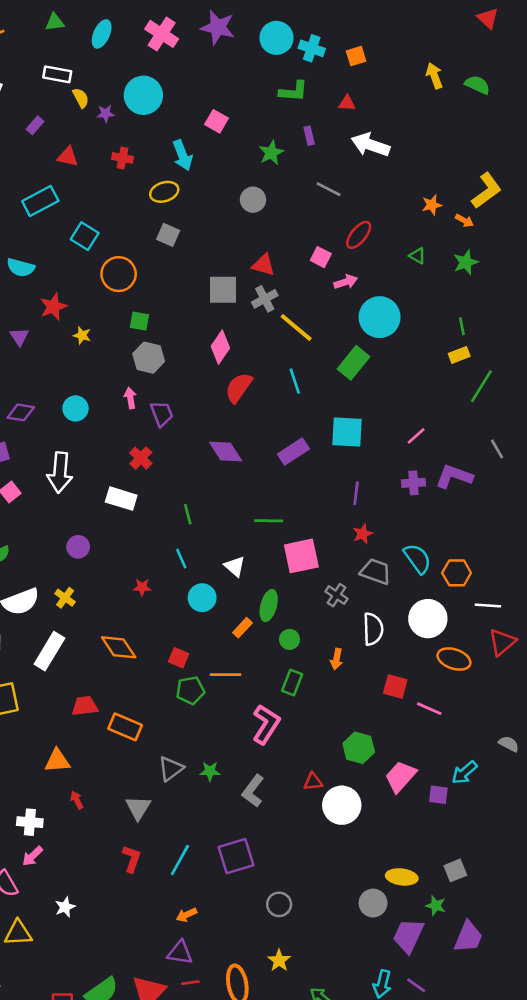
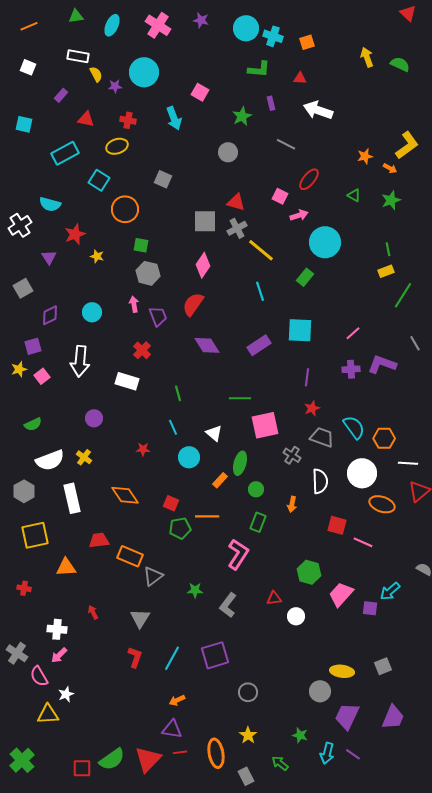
purple star: (218, 27) -> (201, 20), size x0.6
yellow ellipse: (164, 192) -> (117, 146), moved
green rectangle: (353, 363) -> (305, 277), size x0.7
red semicircle: (239, 388) -> (193, 304), moved
purple diamond: (21, 412) -> (50, 315), turned -35
white rectangle: (49, 651) -> (72, 498), turned -44
orange triangle: (57, 761) -> (66, 567), moved
gray triangle: (171, 769) -> (153, 576), moved
white circle: (342, 805) -> (296, 616), size x0.6
green star: (436, 906) -> (300, 735), moved
white star: (65, 907) -> (66, 694), moved

